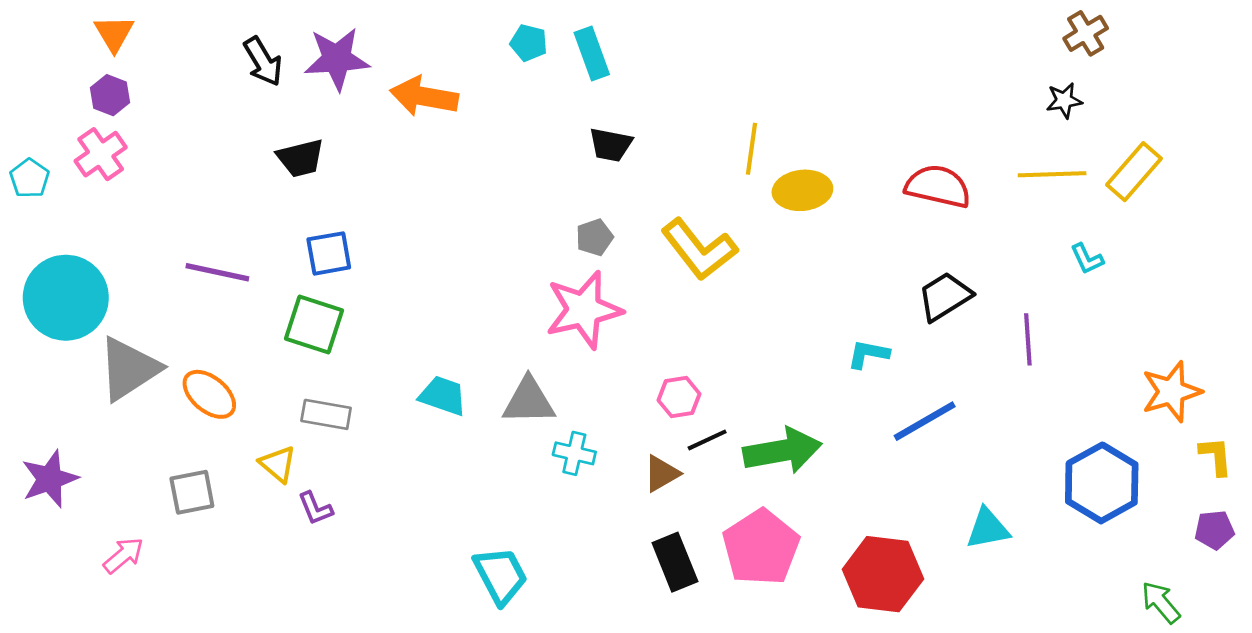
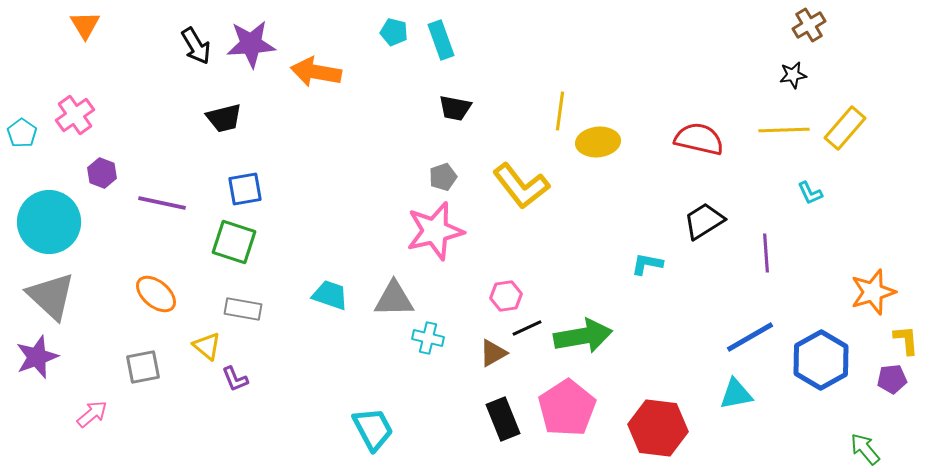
purple hexagon: (110, 95) -> (102, 173), moved
gray triangle: (129, 369) -> (51, 296), moved, turned -44
blue line: (925, 421) -> (750, 337), moved
purple pentagon: (1214, 530) -> (892, 379), moved

